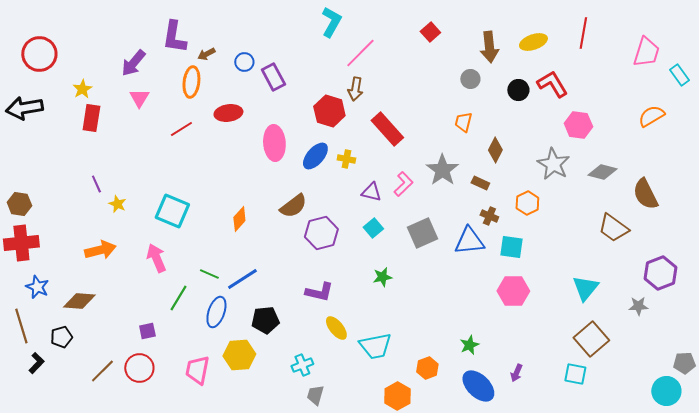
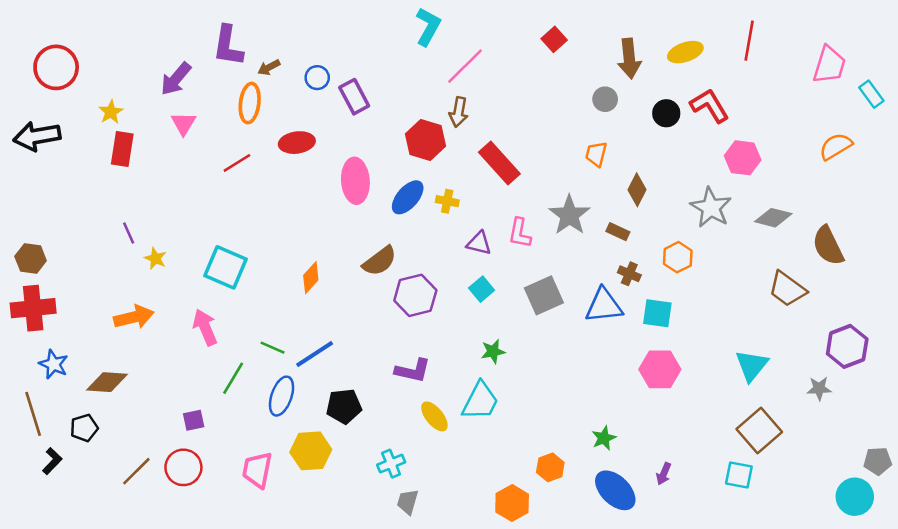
pink L-shape: (403, 184) -> (520, 233), turned 145
cyan trapezoid: (375, 346) -> (480, 401), moved, turned -52

